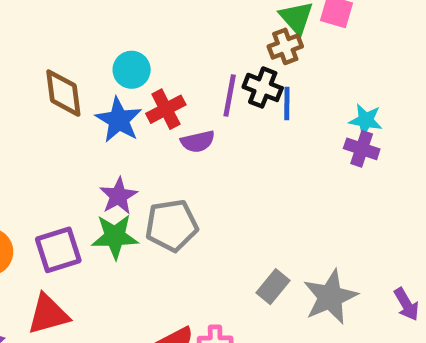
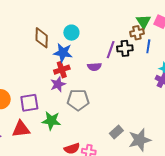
black cross: (263, 87) -> (125, 48), turned -35
blue line: (287, 103) -> (148, 46), moved
red cross: (166, 109) -> (62, 70), moved
blue star: (119, 120) -> (63, 53), turned -30
green star: (115, 236) -> (51, 121), moved

